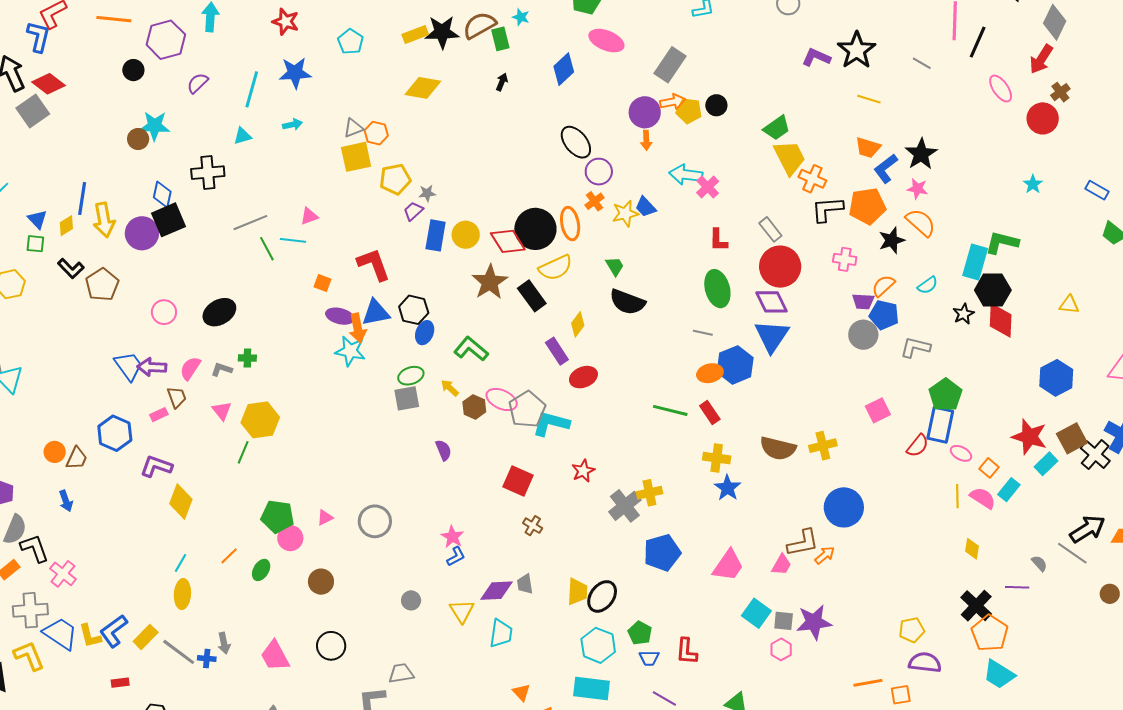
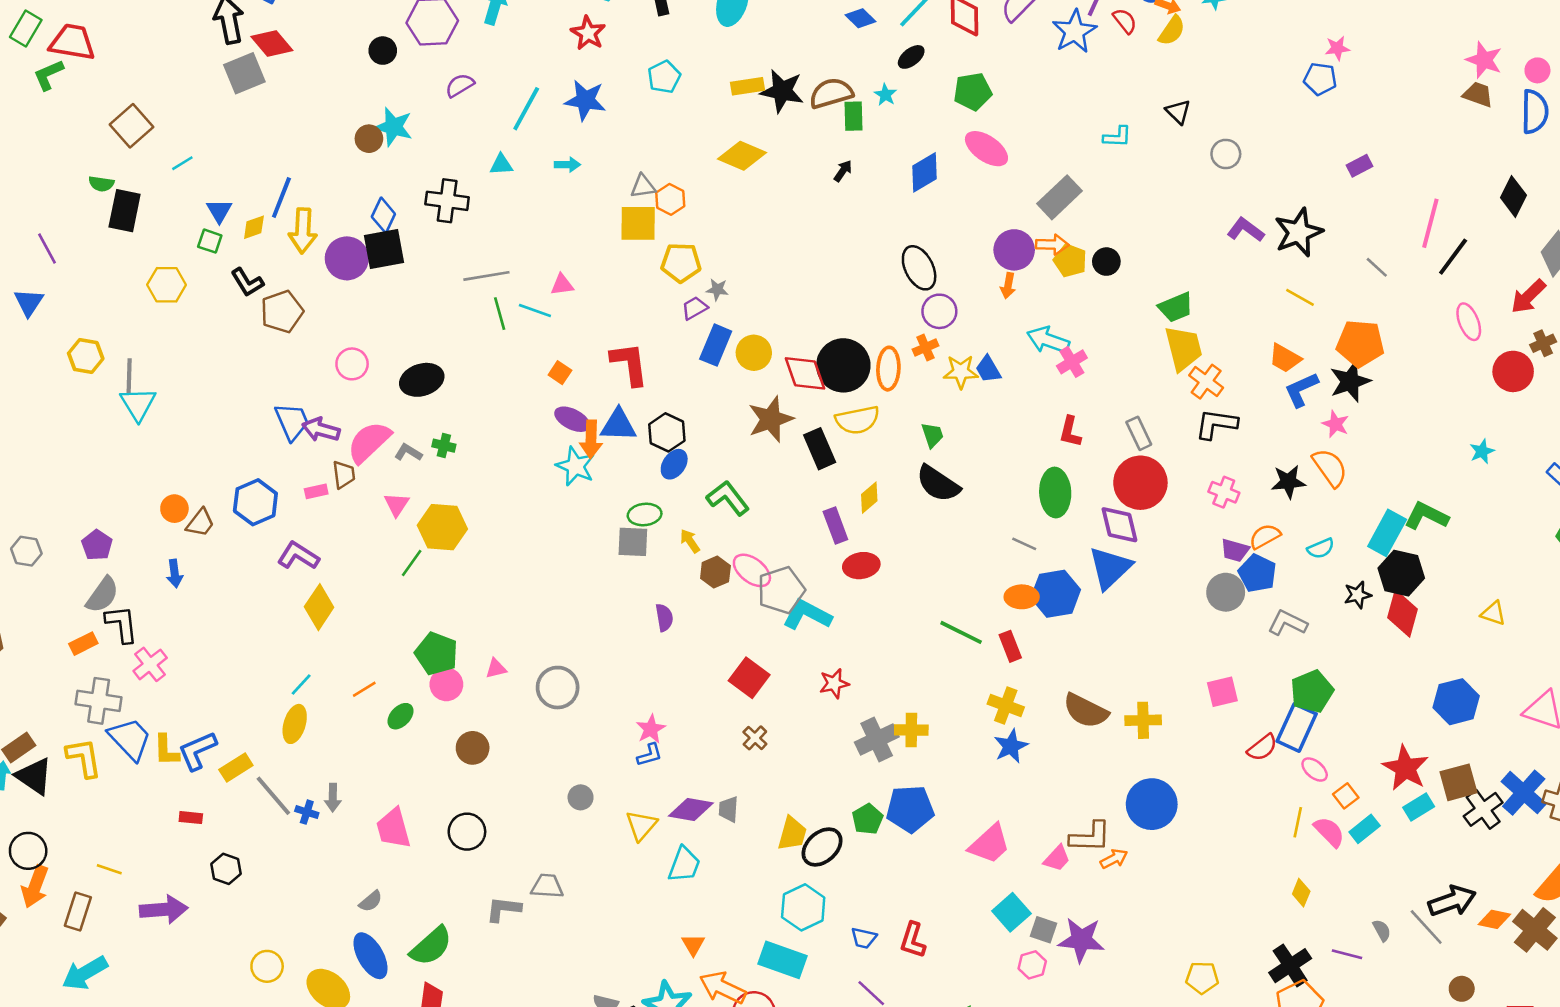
orange pentagon: (867, 206) -> (1360, 343), moved
pink semicircle: (190, 368) -> (369, 442), size x1.5
green pentagon: (640, 633) -> (868, 819), moved

